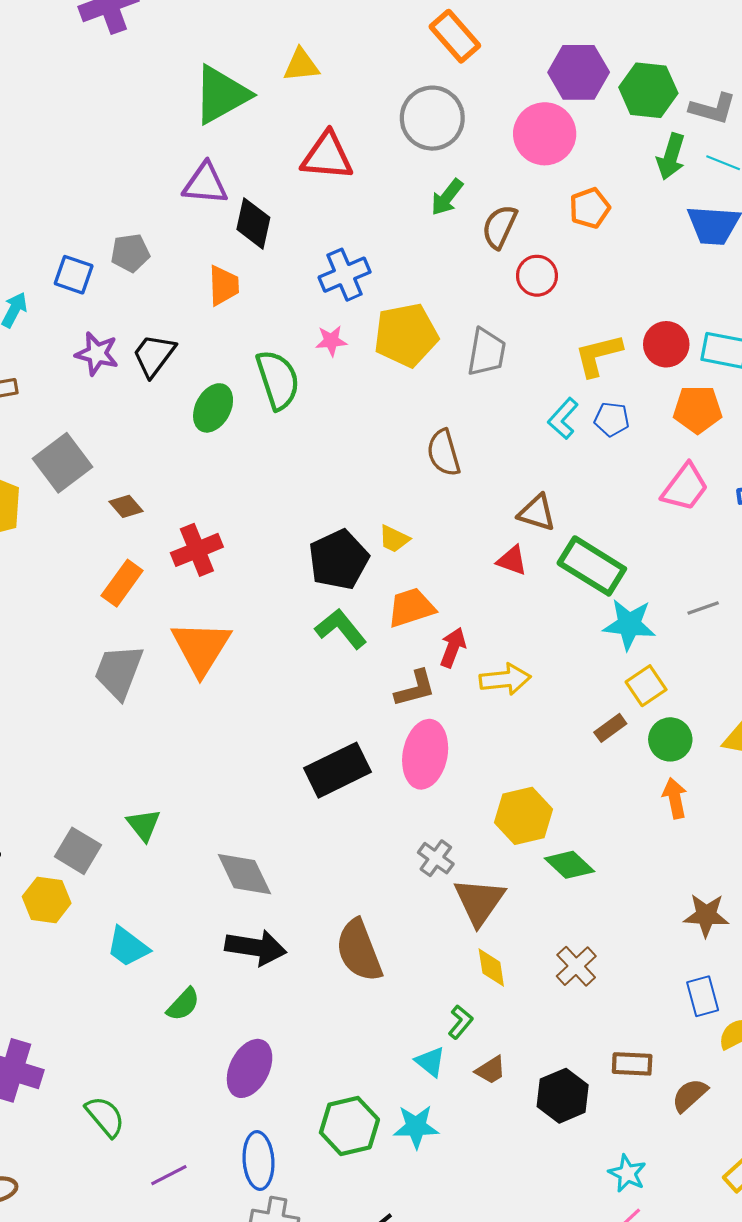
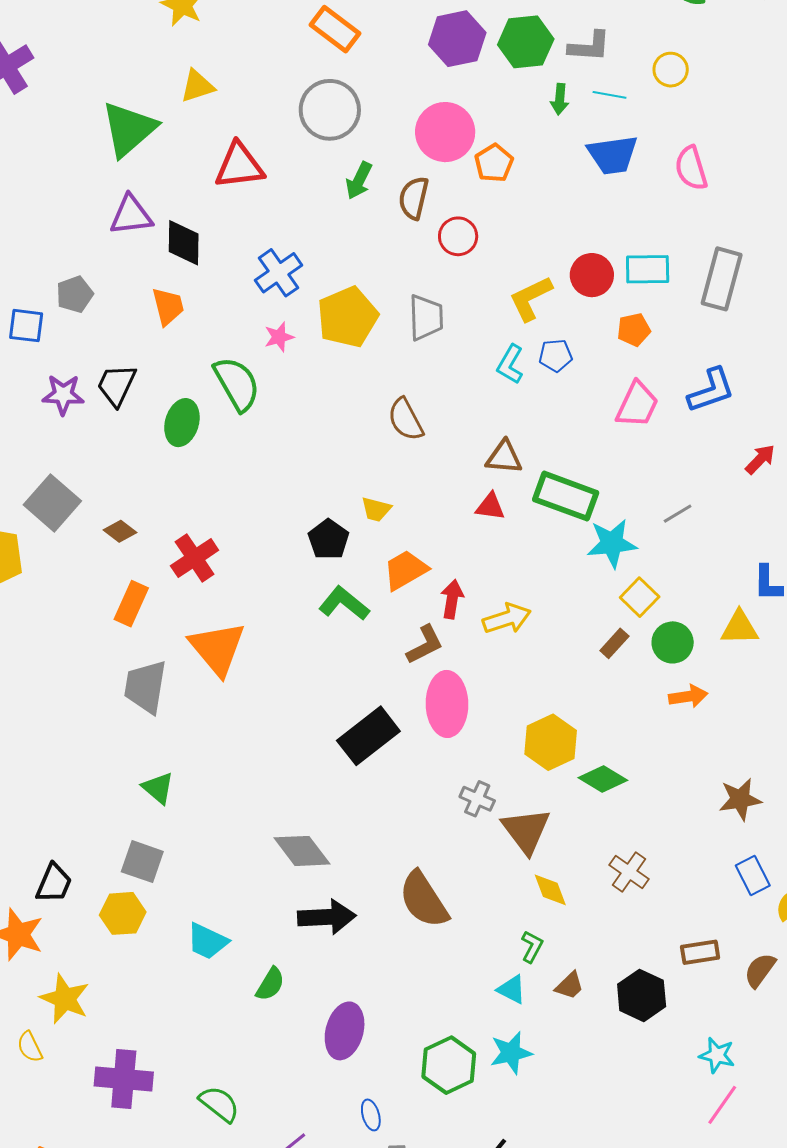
pink circle: (545, 134) -> (445, 132), moved
green arrow: (671, 156) -> (560, 99), size x0.7
orange pentagon: (698, 409) -> (634, 330), size x0.7
black pentagon: (339, 560) -> (328, 539), size x0.7
orange arrow: (675, 798) -> (688, 696), turned 105
green triangle: (144, 825) -> (158, 788), moved
blue ellipse: (258, 1160) -> (371, 1115), size x0.6

